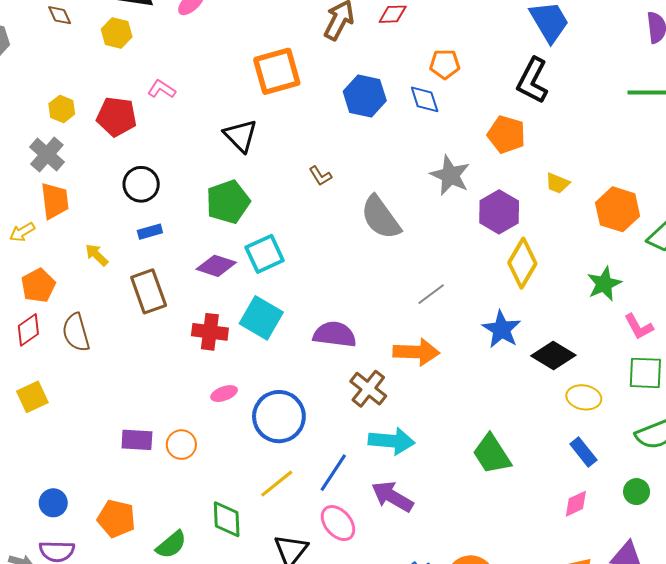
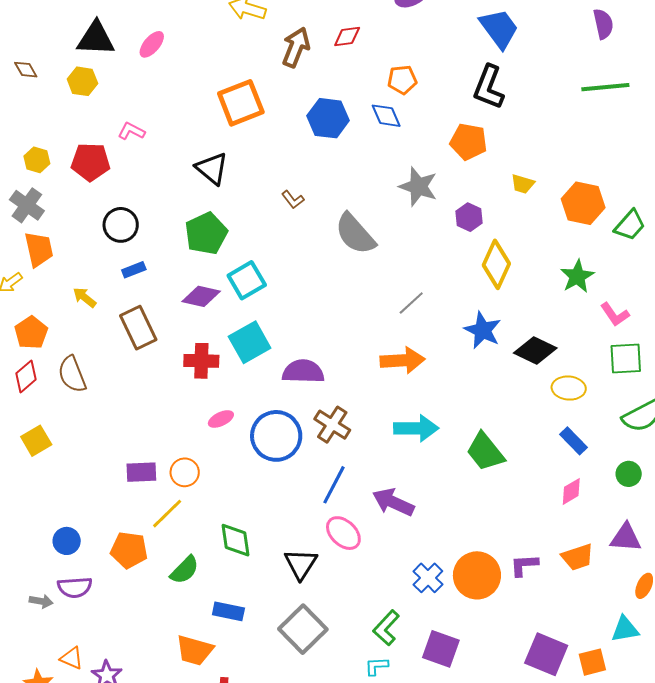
purple hexagon: (499, 212) -> (469, 217), size x0.7
cyan square: (261, 318) -> (250, 342), turned 36
purple semicircle: (335, 334) -> (303, 372), moved
brown cross: (368, 389) -> (332, 425), moved
cyan arrow: (392, 441) -> (416, 428), moved
yellow line: (277, 484) -> (167, 514), moved

